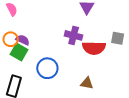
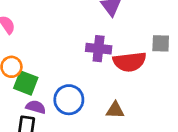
purple semicircle: (23, 40) -> (36, 107), moved
brown triangle: (87, 83) -> (115, 110), moved

